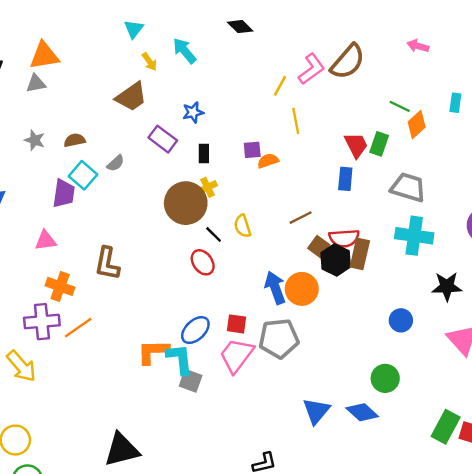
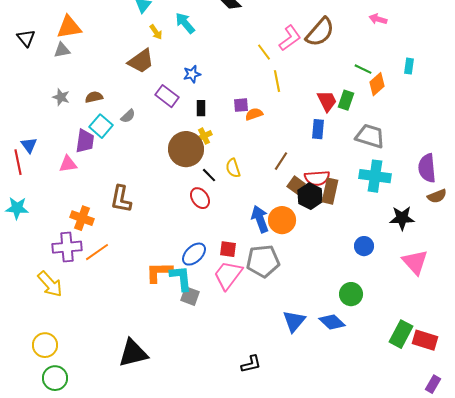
yellow line: (280, 86) -> (264, 52), turned -66
brown line: (301, 218) -> (281, 161), turned -30
pink triangle: (46, 241) -> (68, 164), moved

